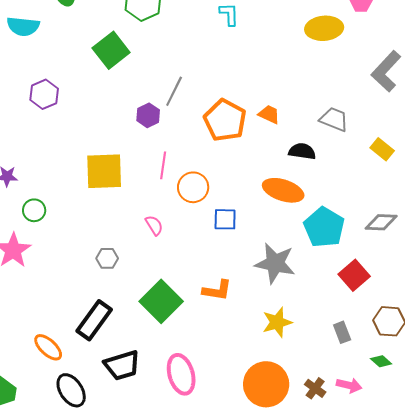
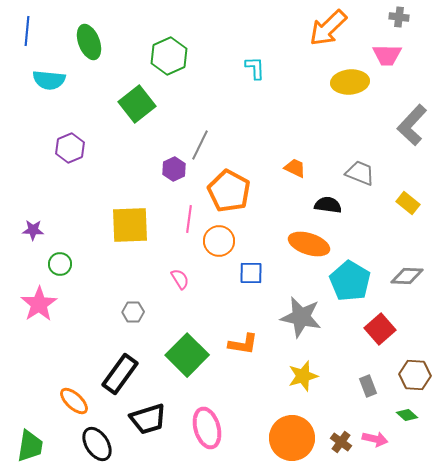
orange pentagon: (225, 120) -> (229, 191), moved

